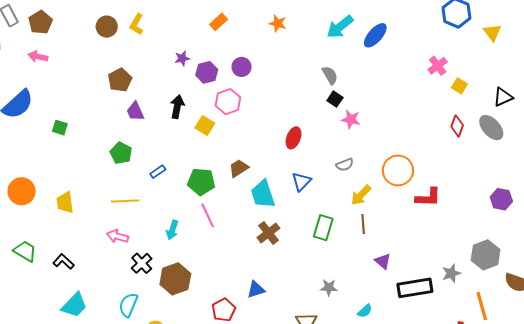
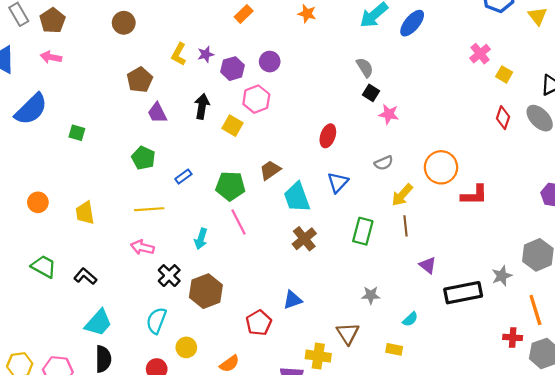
yellow L-shape: (137, 24) -> (179, 54), moved
orange circle: (22, 191) -> (38, 202), size x0.7

